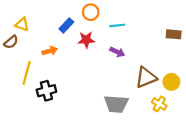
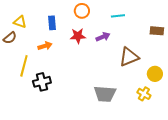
blue rectangle: (66, 25) -> (52, 23), moved, turned -48
cyan line: (117, 25) -> (118, 16), moved
purple arrow: (117, 52) -> (103, 37), moved, turned -48
brown triangle: (146, 77) -> (129, 57), moved

